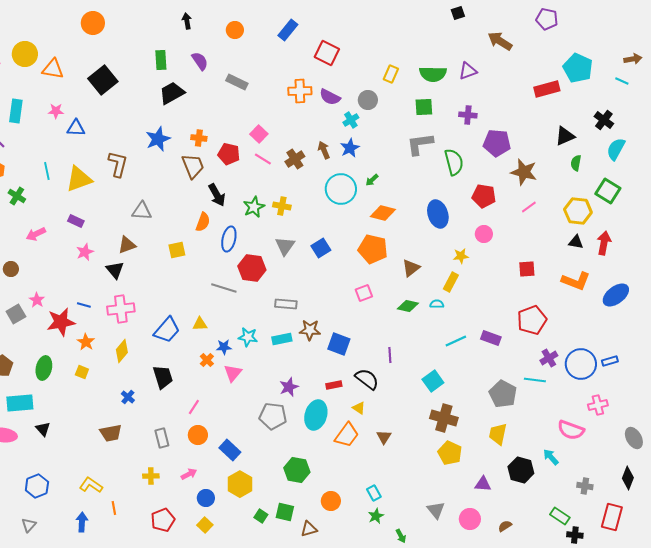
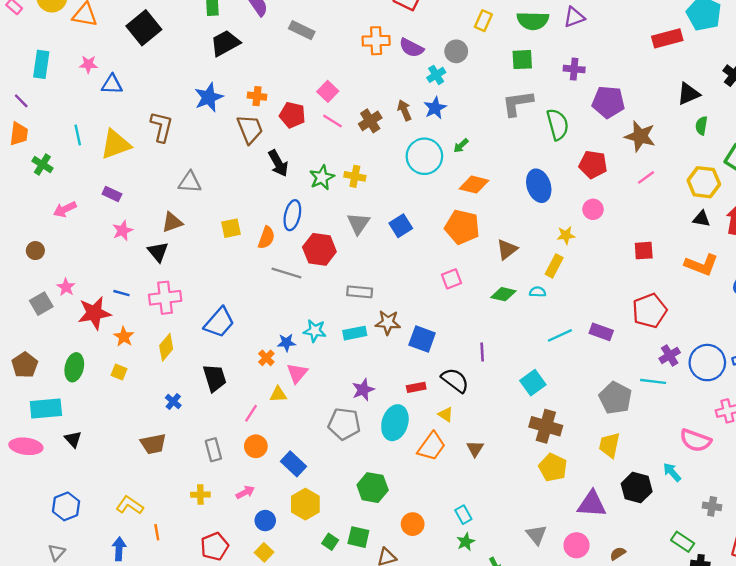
orange semicircle: (203, 222) -> (266, 238), moved
yellow triangle: (200, 324) -> (278, 394), moved
purple triangle: (483, 484) -> (592, 504), size x1.5

